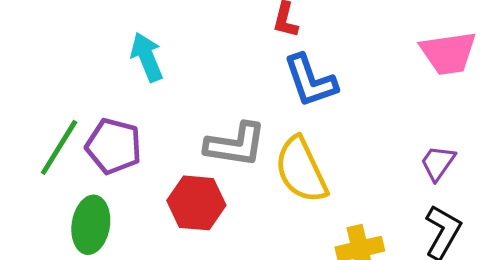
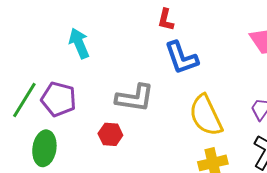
yellow semicircle: (301, 170) -> (206, 115), moved
red hexagon: (196, 203) -> (110, 134), size x0.7

